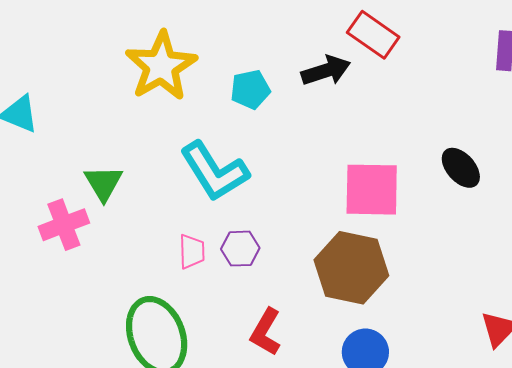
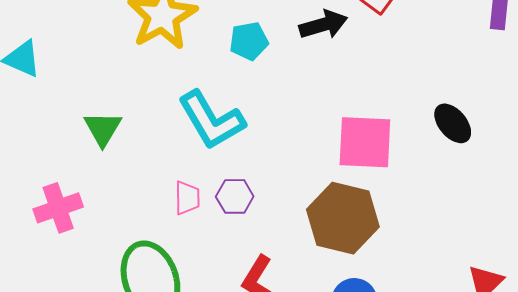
pink cross: (64, 225) -> (58, 208), moved

